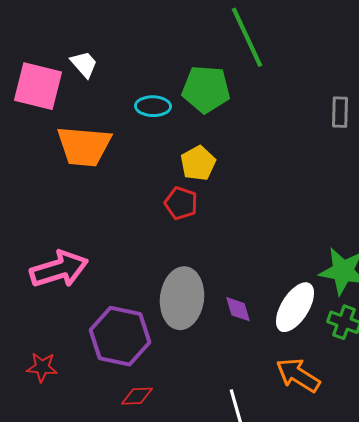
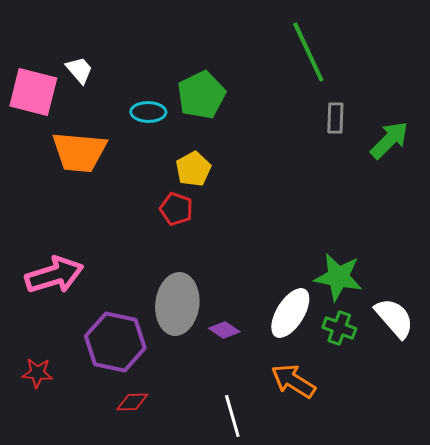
green line: (247, 37) -> (308, 52), moved
green pentagon: (206, 89) -> (201, 95), turned -30
purple diamond: (238, 309) -> (224, 330), moved, turned -40

